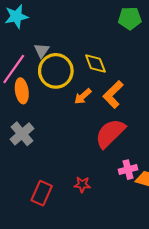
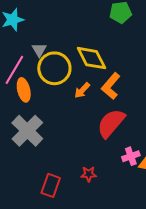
yellow diamond: (95, 63) -> (91, 58), size x1.4
gray cross: (22, 134) -> (27, 131), size x1.4

